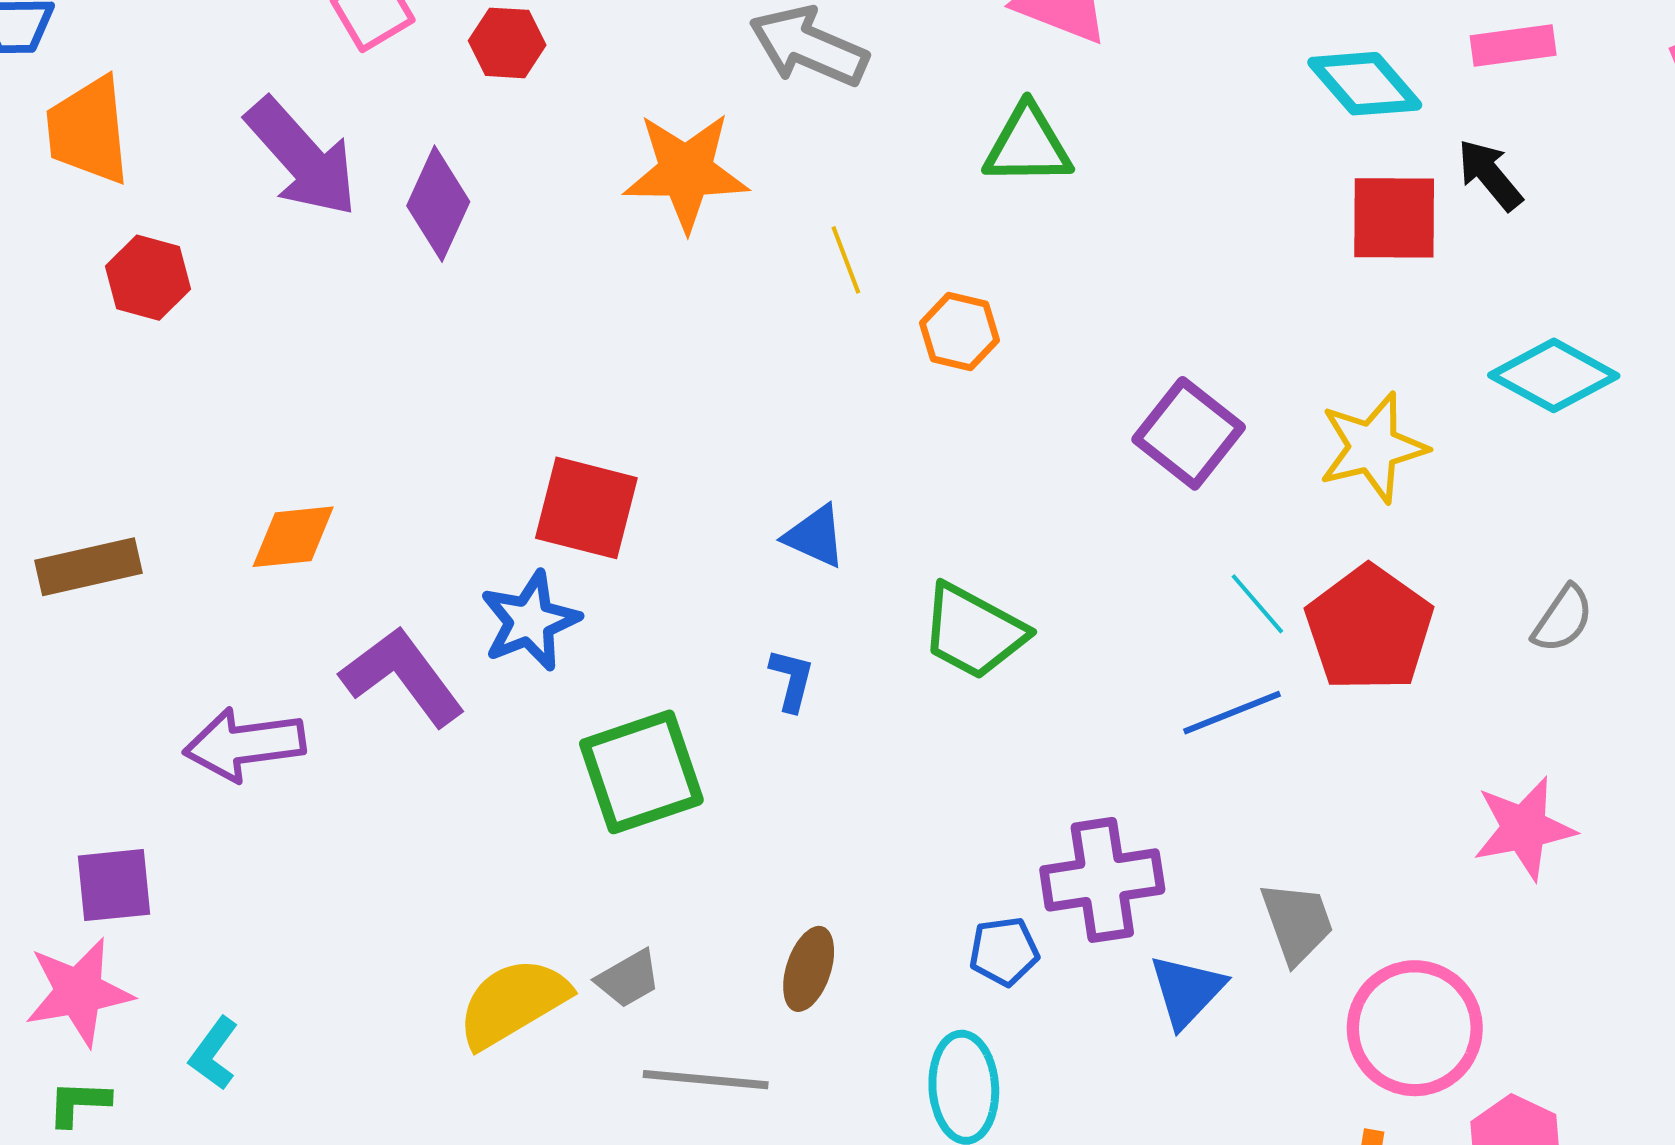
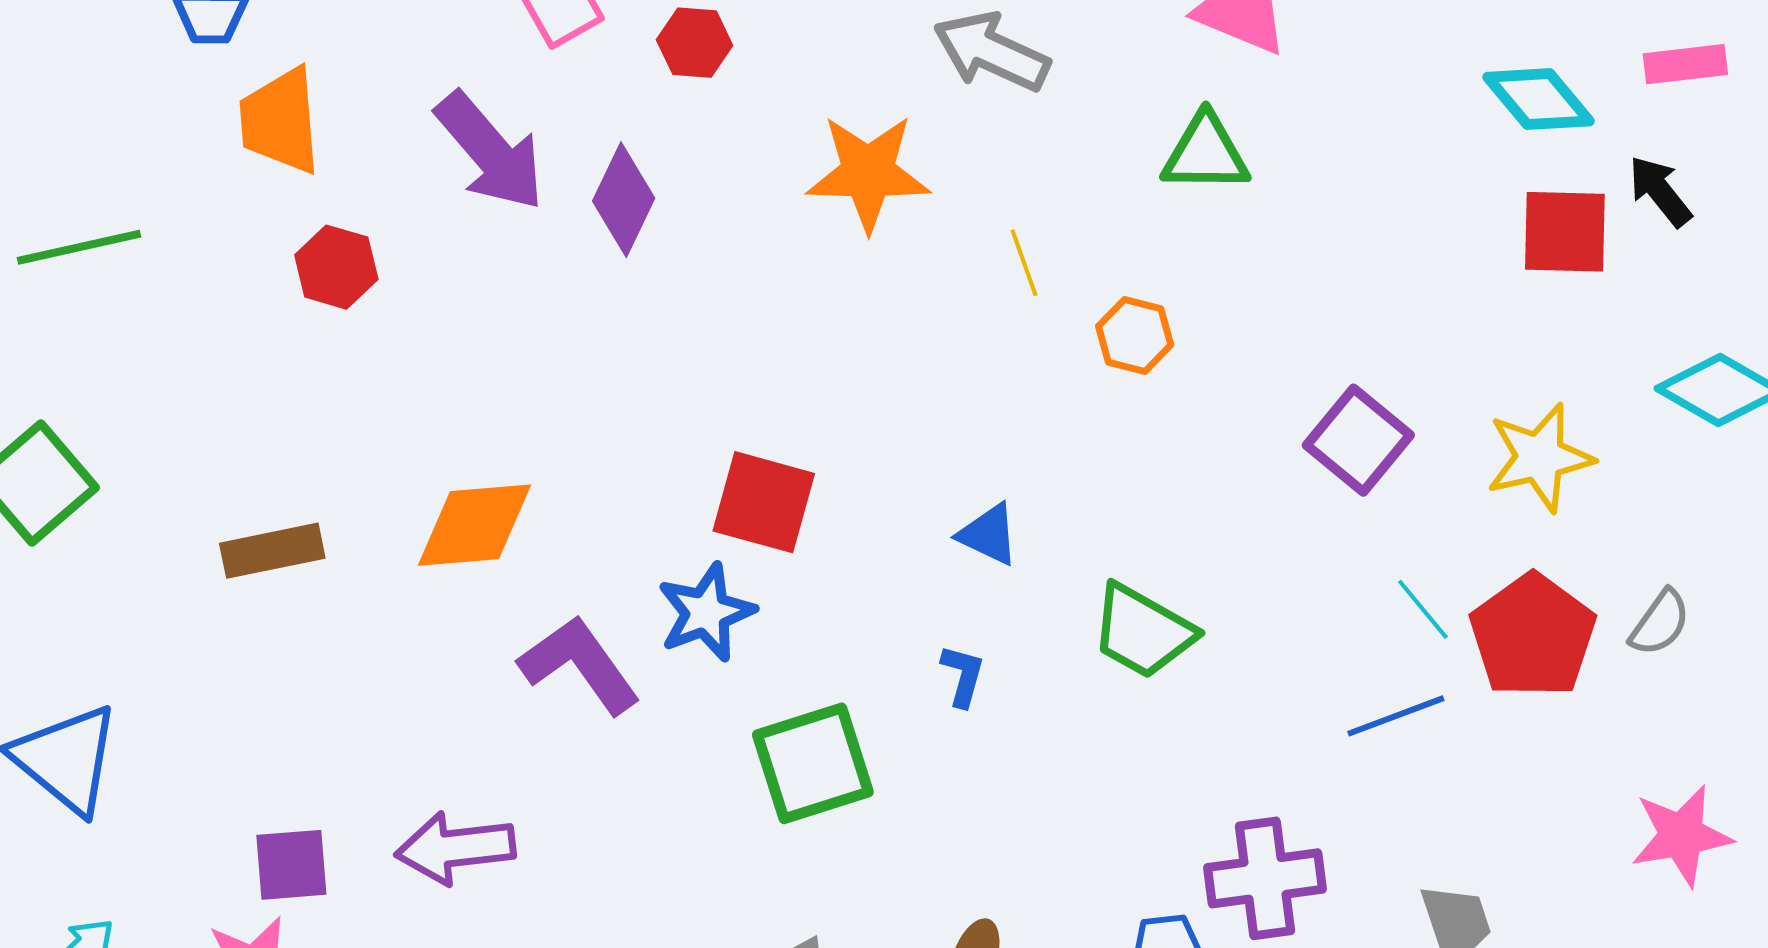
orange diamond: (293, 537) -> (474, 525), size x1.4
gray semicircle: (1563, 619) -> (1660, 623), moved
purple arrow: (244, 744) -> (455, 848), moved

